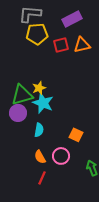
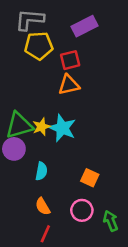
orange triangle: (82, 45) -> (69, 85), moved
yellow star: (39, 88) -> (41, 127), moved
cyan star: (43, 103) -> (62, 128), moved
pink circle: (61, 156) -> (82, 210), moved

